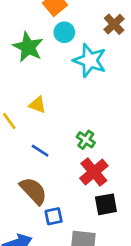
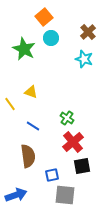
cyan star: (90, 60) -> (84, 59), moved, size x0.7
brown semicircle: (33, 191) -> (28, 156), turned 35
blue square: (54, 216) -> (52, 175), moved

